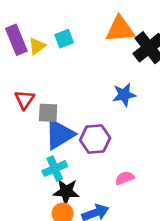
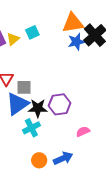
blue star: (124, 95) -> (76, 42), moved
blue triangle: (59, 134) -> (17, 104), moved
black star: (66, 192) -> (38, 108), moved

